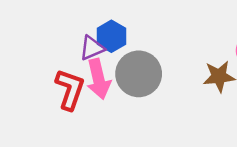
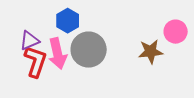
purple triangle: (92, 48) -> (30, 41), moved

